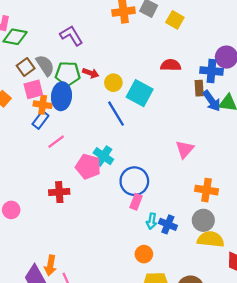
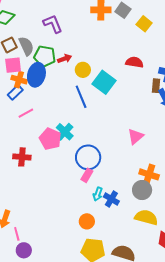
red arrow: (91, 73) -> (65, 59), turned -48
gray circle: (203, 220) -> (142, 190), moved

